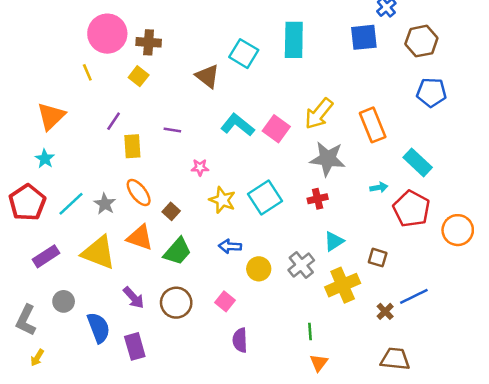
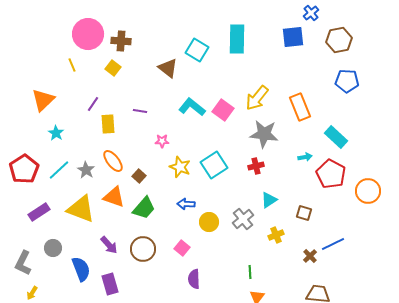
cyan star: (45, 159) -> (56, 133), moved
yellow cross: (343, 285) -> (276, 235), size x0.6

